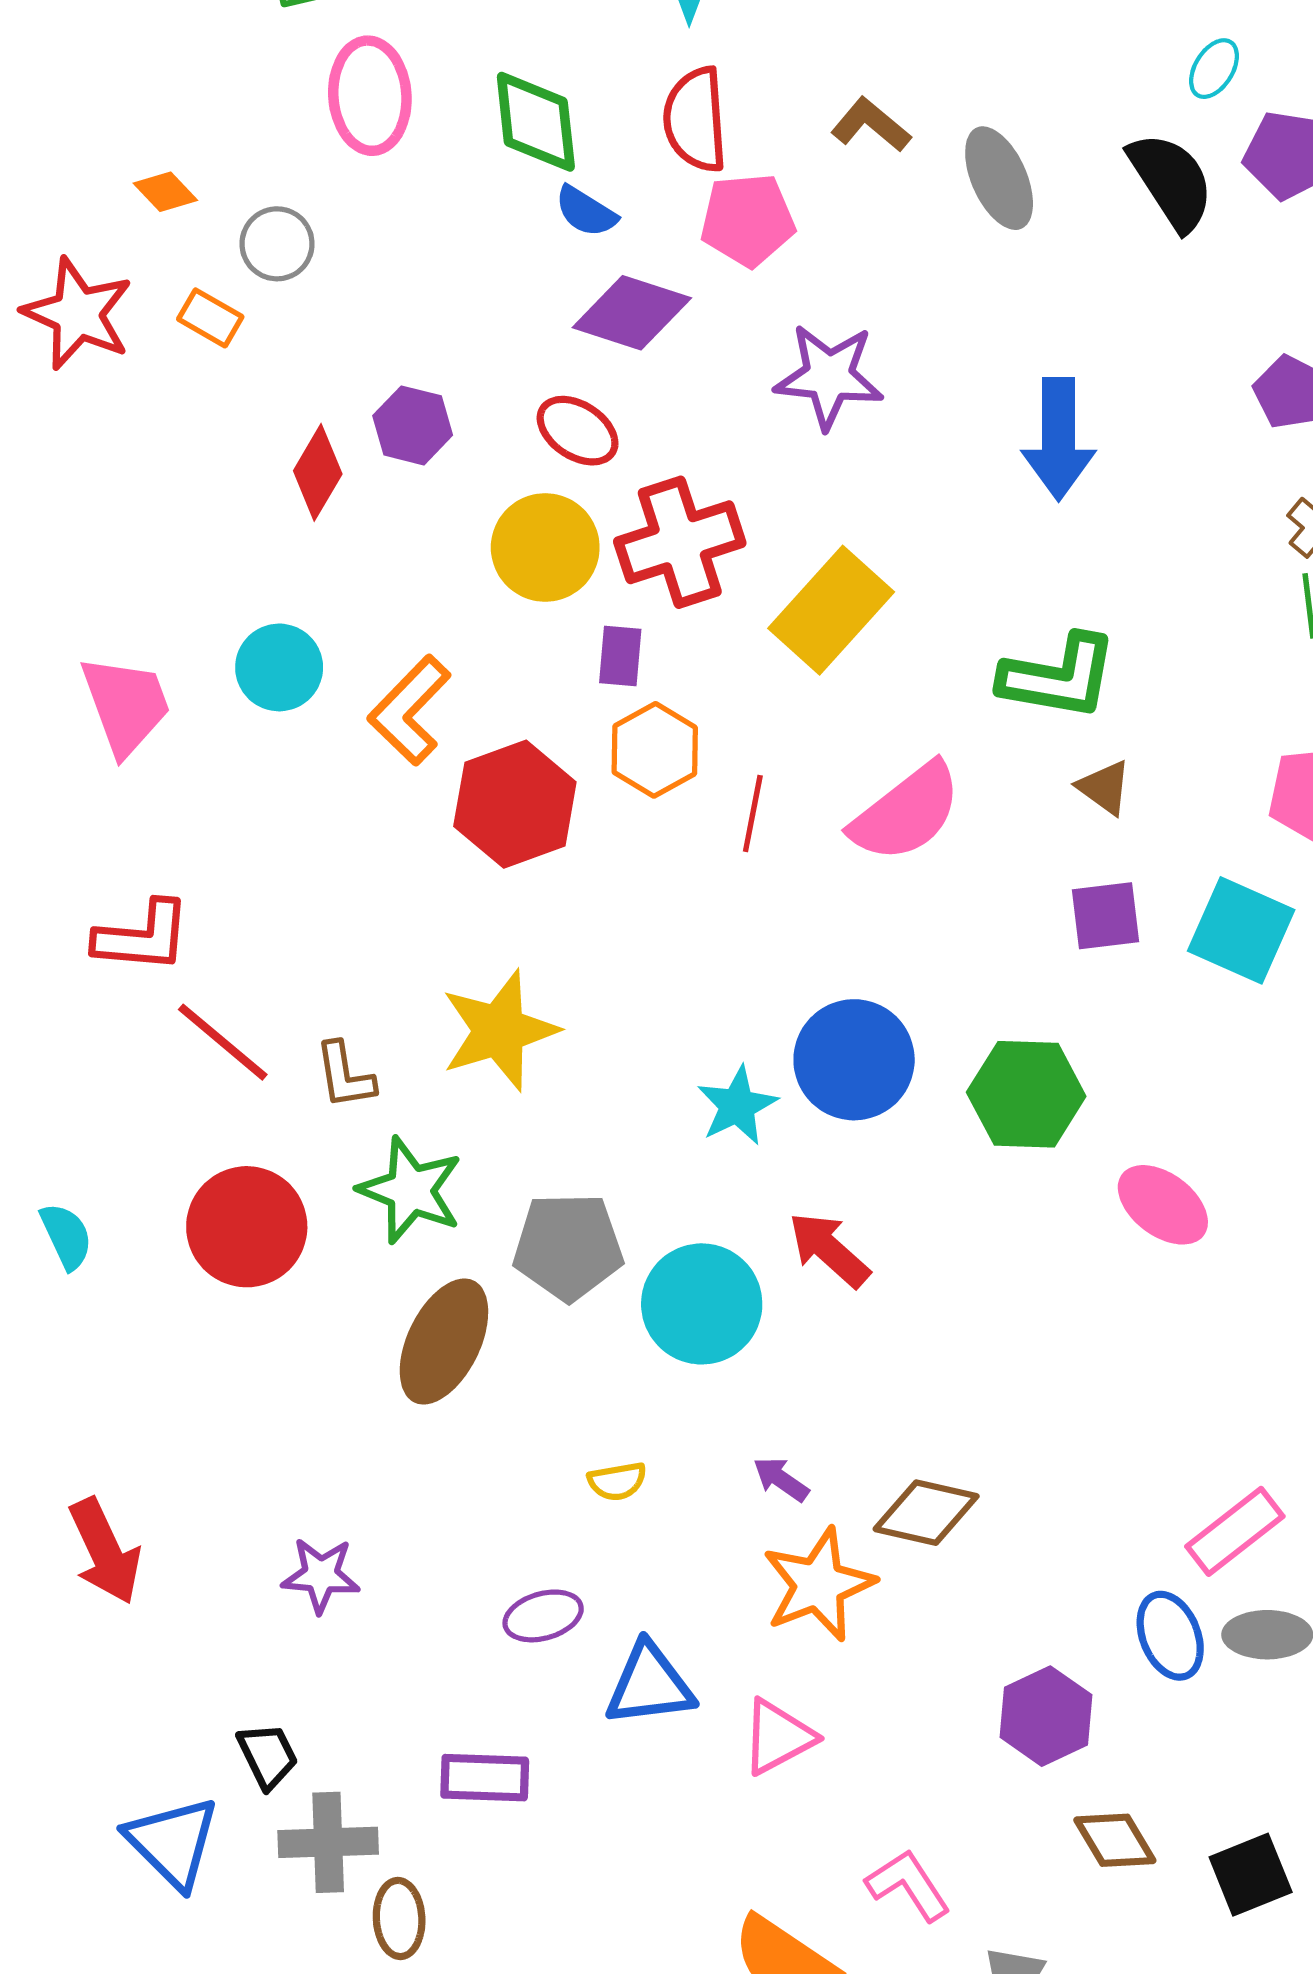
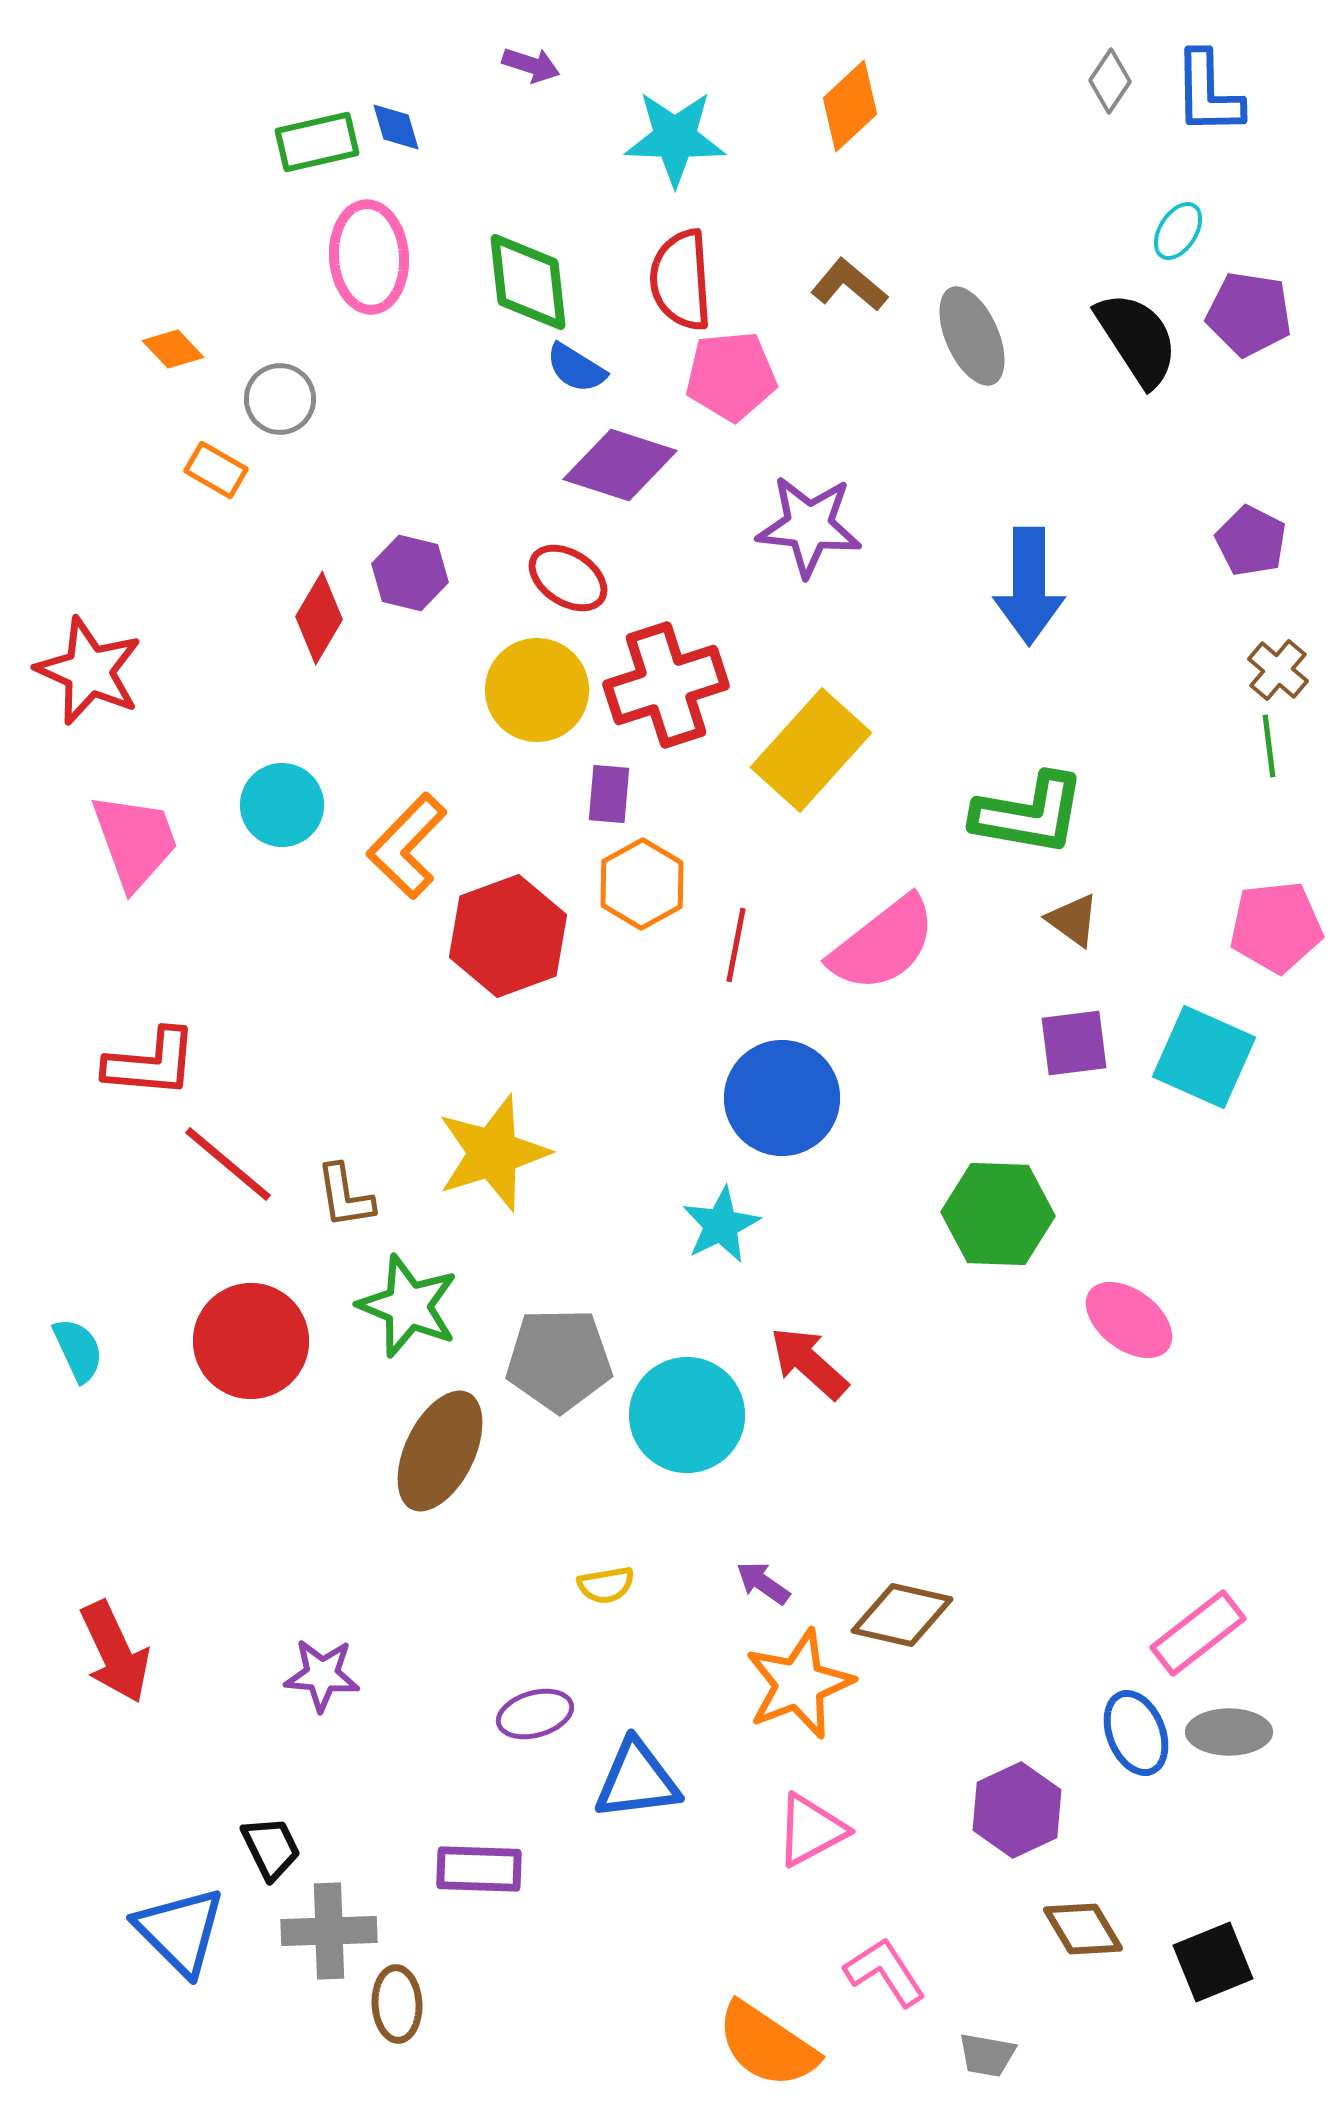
red star: (78, 314) -> (89, 671), moved
blue circle: (854, 1060) -> (782, 1098), moved
pink triangle: (778, 1737) -> (811, 1830), moved

